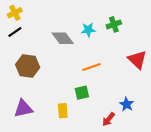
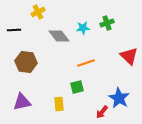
yellow cross: (15, 13) -> (38, 12), moved
black line: (15, 32) -> (14, 30), turned 32
blue star: (127, 104) -> (119, 98), size x1.5

